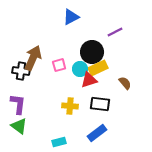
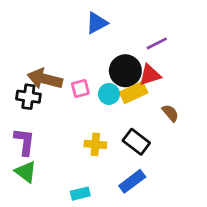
brown arrow: (33, 58) -> (45, 79), turned -100
red triangle: (89, 80) -> (150, 75), moved
black rectangle: (100, 104) -> (136, 142), turned 30

